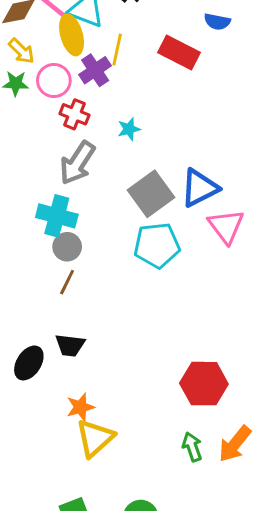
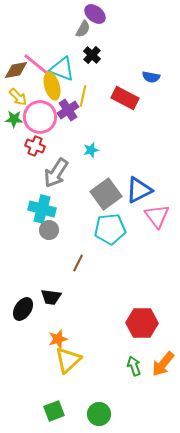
pink circle: (54, 80) -> (40, 117), size x1.4
red cross: (74, 114) -> (35, 146), moved
brown line: (67, 282) -> (78, 263), moved

